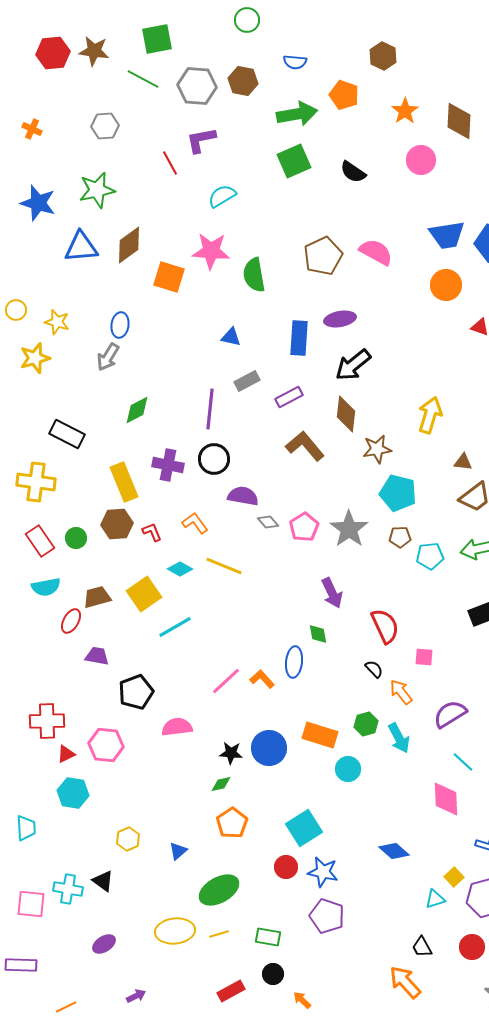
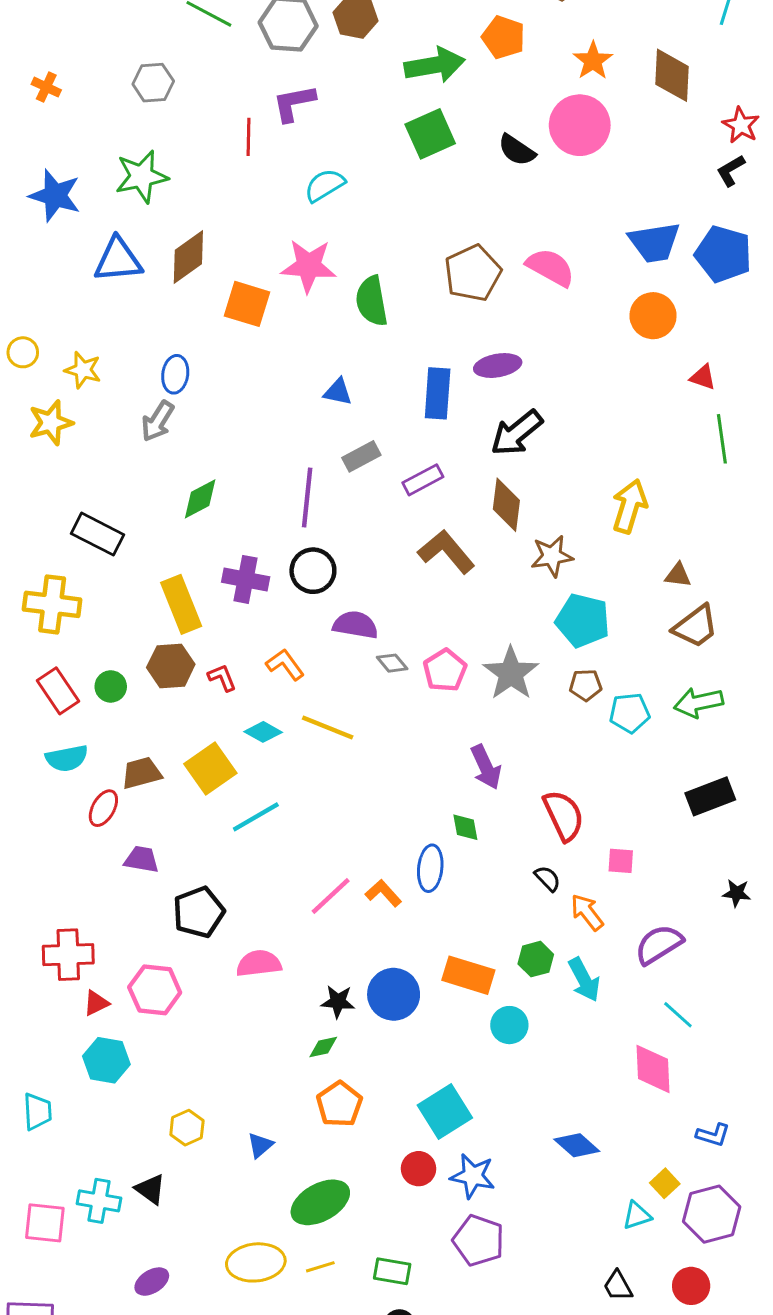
pink circle: (421, 160) -> (580, 125), moved, size x1.4
red line: (170, 163) -> (248, 137), turned 30

